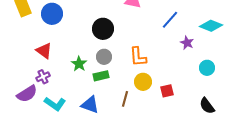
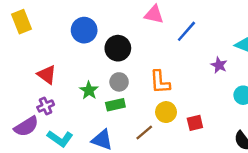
blue circle: (52, 14) -> (84, 30), moved
blue line: (170, 20) -> (186, 31), moved
brown line: (125, 99) -> (144, 132), turned 35

